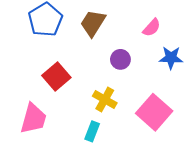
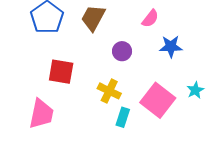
red square: (56, 76) -> (61, 72), turned -36
cyan rectangle: (92, 131) -> (123, 117), moved

